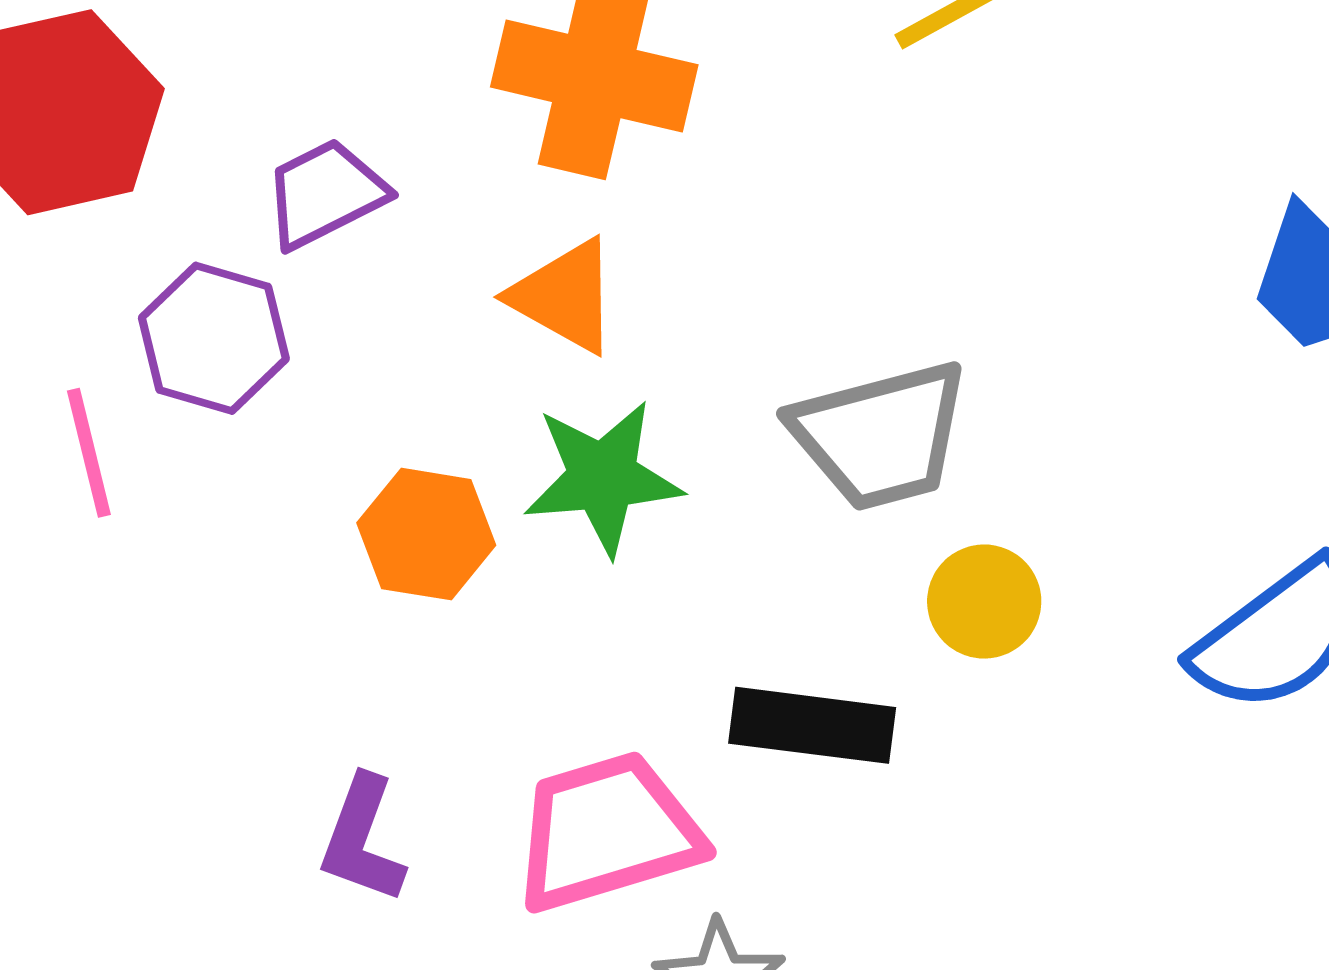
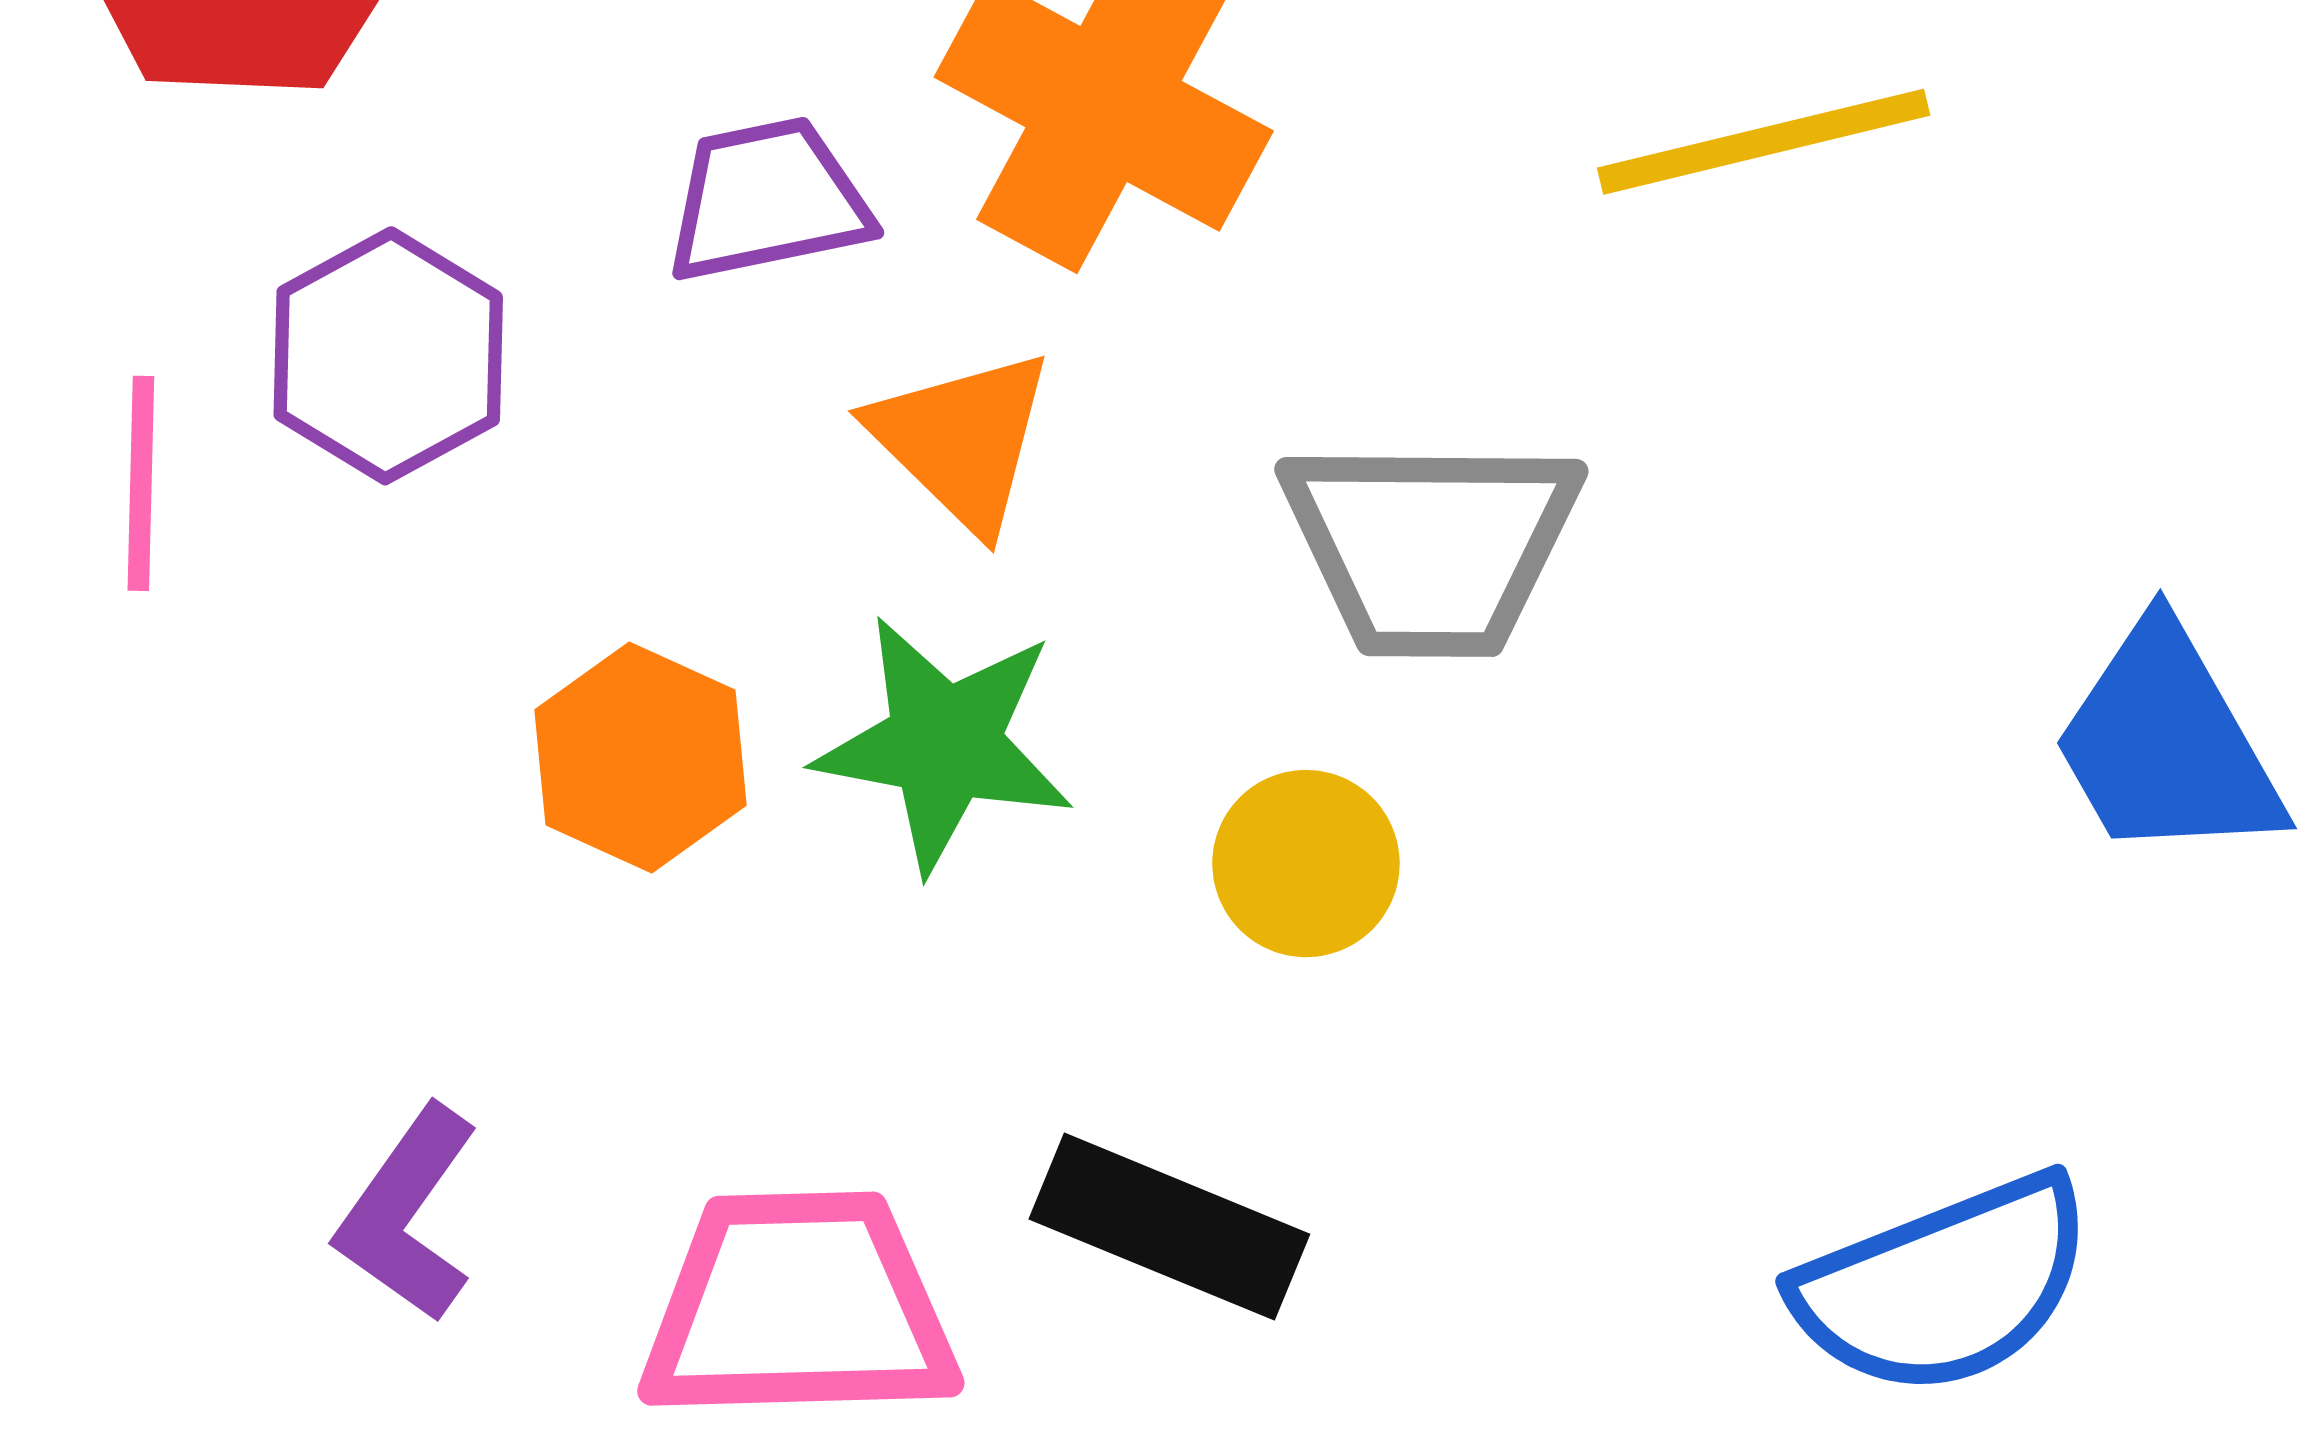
purple trapezoid: (325, 194) -> (767, 200), moved
gray trapezoid: (881, 435) -> (1431, 545), moved
yellow circle: (984, 602) -> (1306, 864), moved

